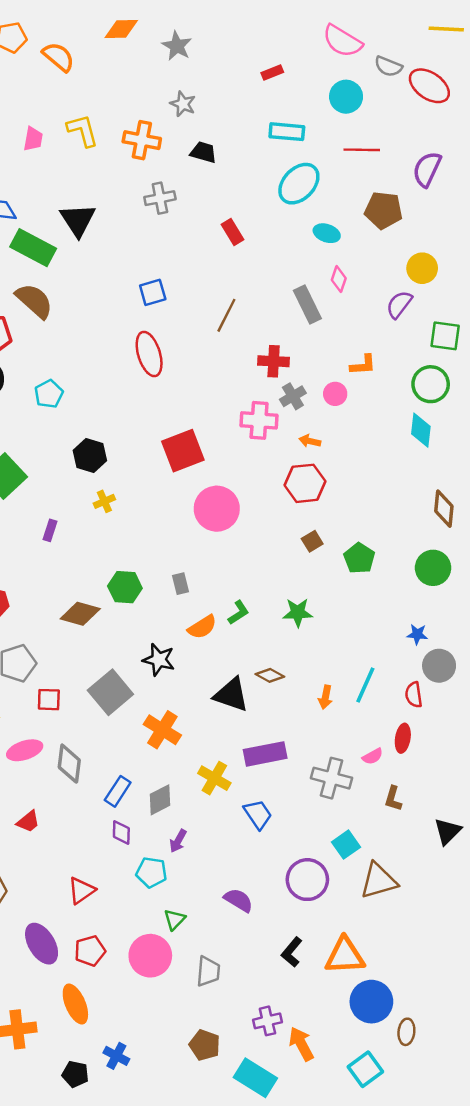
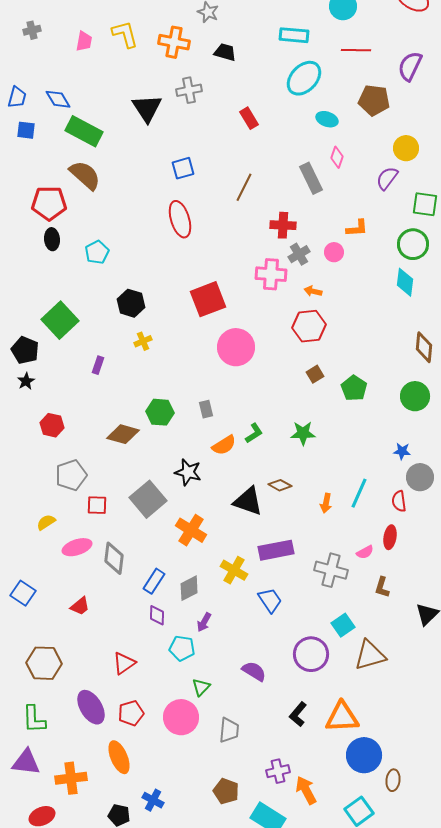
black triangle: (78, 220) -> (147, 108), moved

